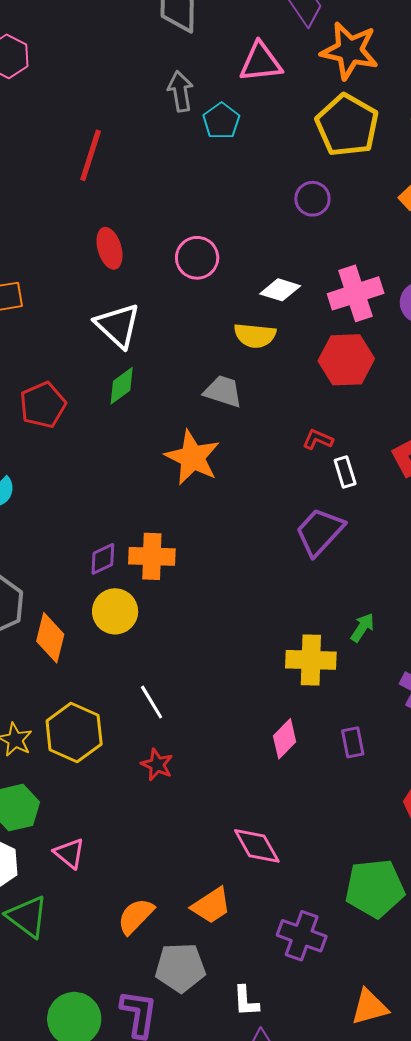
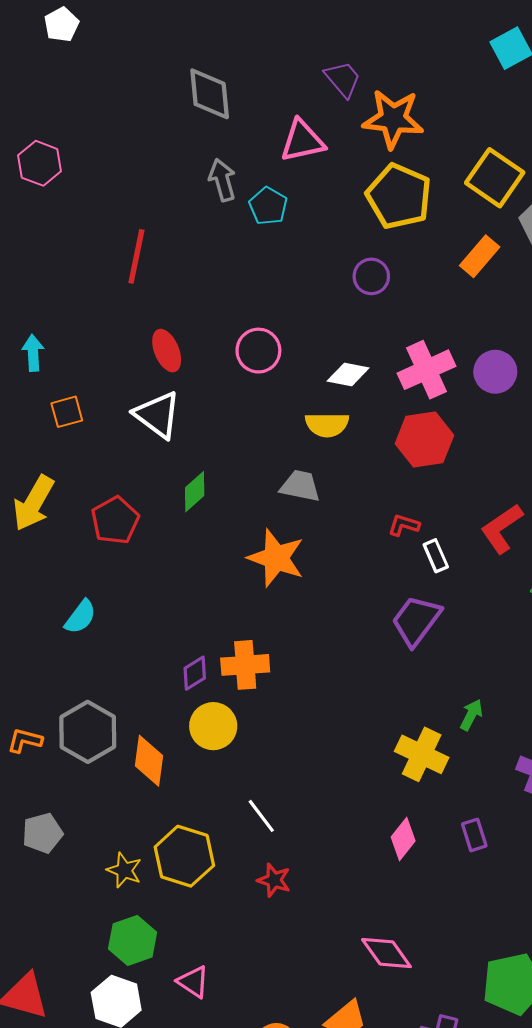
white triangle: (118, 325) -> (157, 415), moved
yellow cross: (311, 660) -> (422, 754), turned 30

